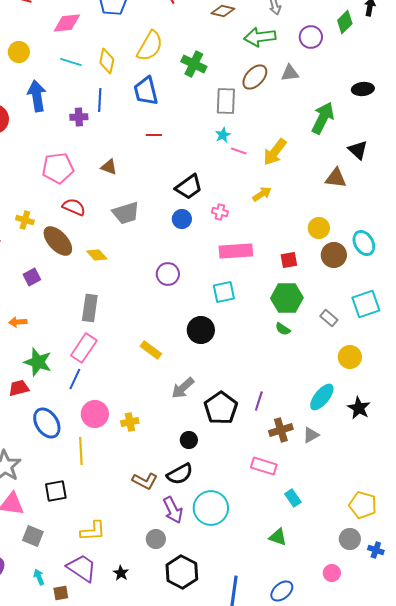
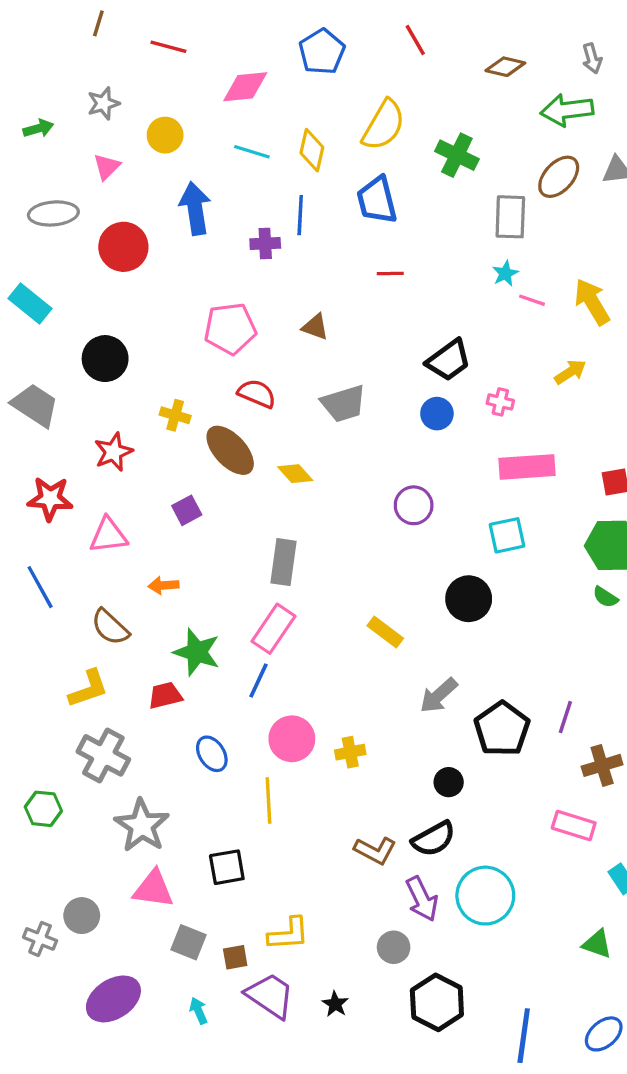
yellow arrow: (275, 152) -> (592, 302), turned 112
blue ellipse: (47, 423) -> (212, 754), size x0.7
brown square: (61, 593) -> (235, 957), moved

